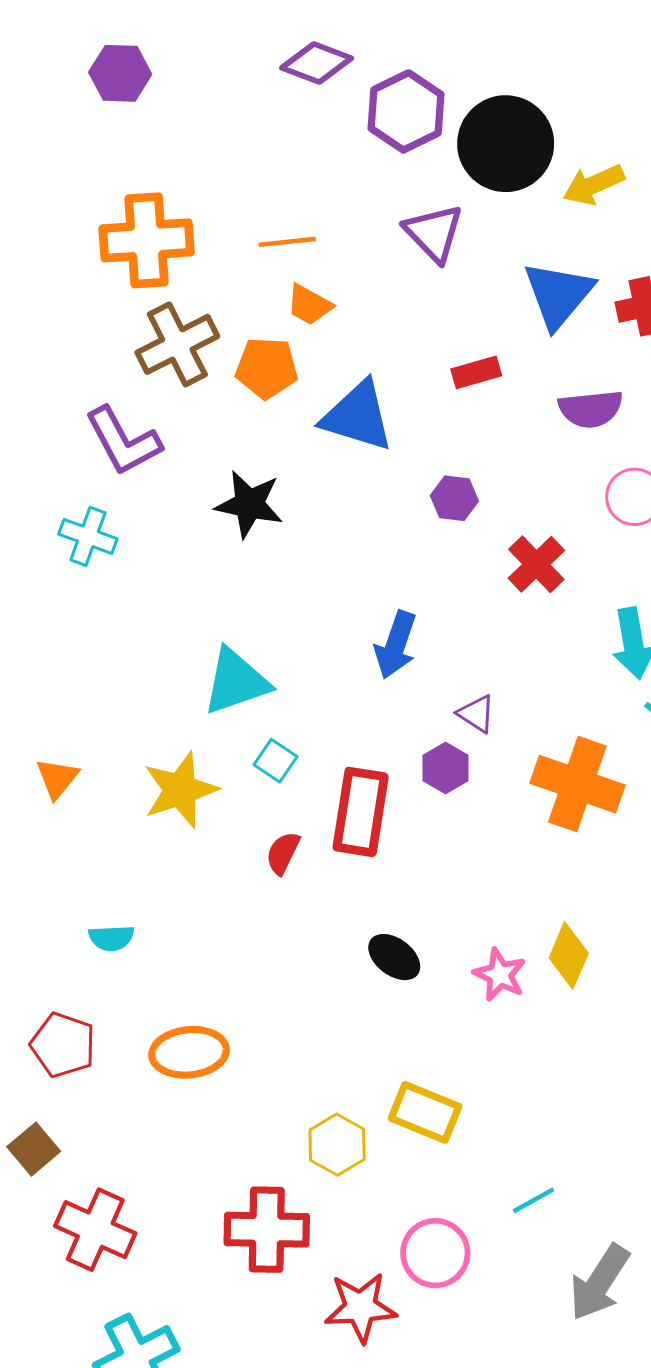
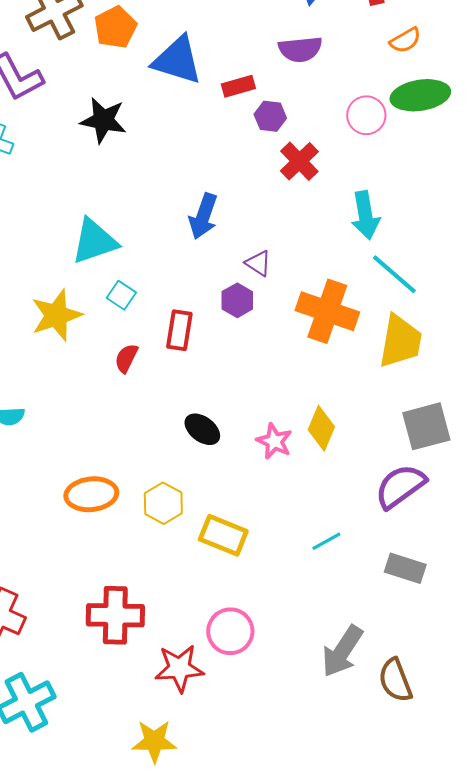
orange pentagon: (267, 368) -> (115, 27), turned -30
red rectangle: (476, 372) -> (238, 86), moved
purple semicircle: (591, 409) -> (300, 49), moved
purple hexagon: (454, 498) -> (270, 116), moved
red rectangle: (361, 812) -> (179, 330), size x0.7
orange ellipse: (189, 1052) -> (91, 494), moved
yellow hexagon: (337, 1145) -> (163, 503), moved
cyan line: (533, 1200) -> (326, 541), moved

